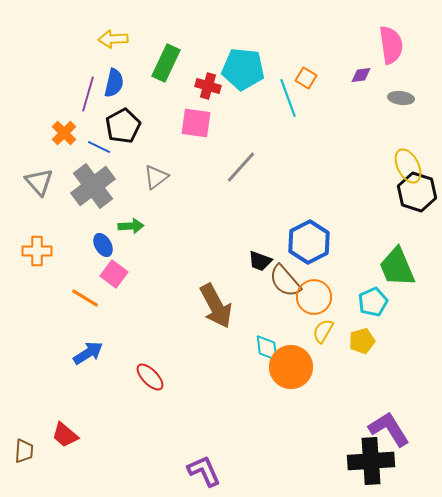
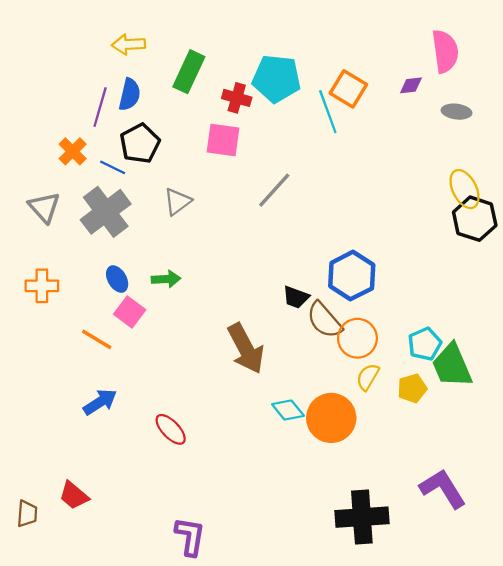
orange square: (306, 78) -> (348, 89), size x1.5
green arrow: (131, 226) -> (166, 279), moved
green trapezoid: (397, 267) -> (452, 366), moved
cyan diamond: (267, 348) -> (288, 410), moved, turned -32
black cross: (371, 461) -> (362, 517), moved
purple L-shape: (204, 471) -> (190, 536), moved, turned 33

